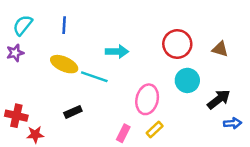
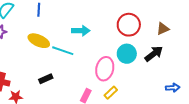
brown triangle: (220, 49) -> (163, 29), turned -40
cyan circle: (187, 80) -> (127, 54), moved
black arrow: (219, 99) -> (154, 54), moved

